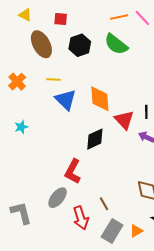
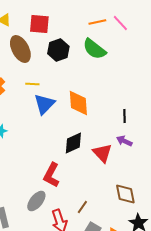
red square: (61, 19) -> (39, 24), size x1.5
blue triangle: (66, 100) -> (44, 104), turned 30
red triangle: (124, 120) -> (102, 153), moved
brown line: (104, 204) -> (82, 207), turned 64

